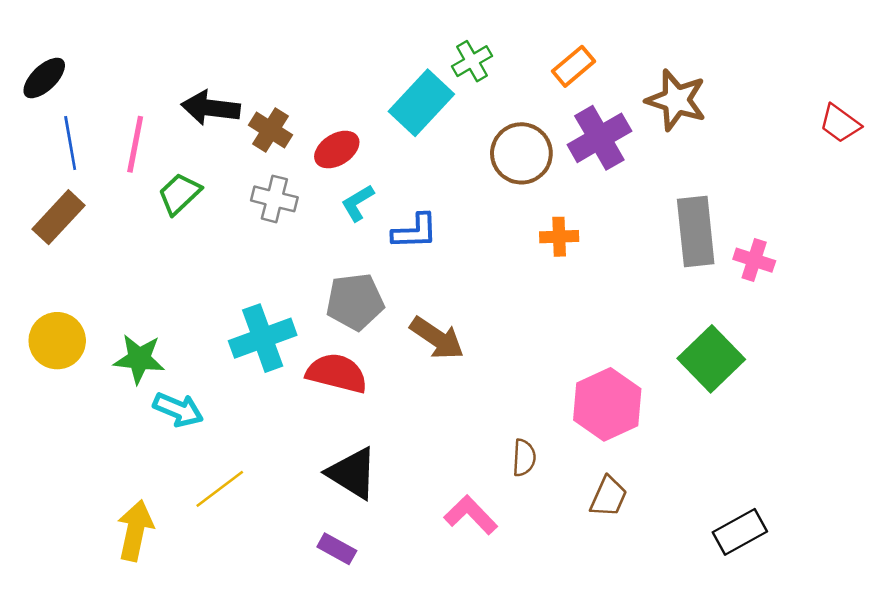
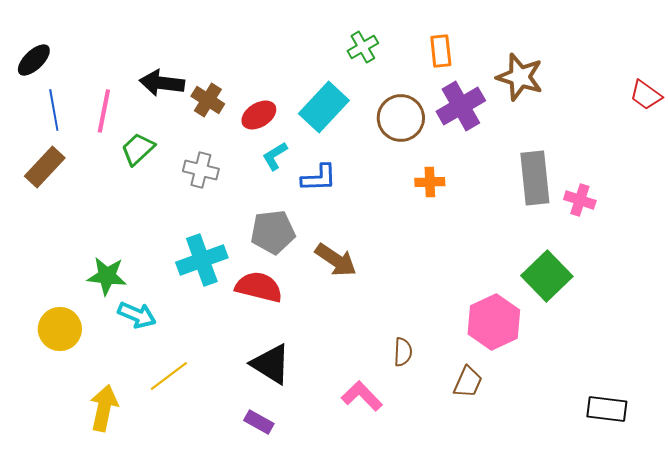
orange rectangle: (573, 66) -> (441, 51), turned -56
cyan rectangle: (421, 103) -> (324, 107), moved
gray cross: (274, 199) -> (201, 170), moved
yellow circle: (57, 341) -> (60, 329), moved
pink hexagon: (607, 404) -> (494, 322), moved
black rectangle: (740, 532) -> (607, 409), moved, turned 36

